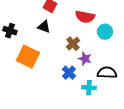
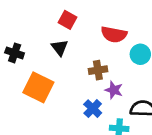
black triangle: (44, 27) -> (60, 48), turned 32
brown cross: (73, 44) -> (98, 70), turned 32

